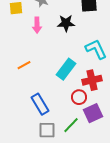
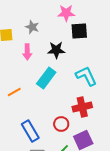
cyan rectangle: (66, 69) -> (46, 78), moved
red circle: (79, 97) -> (61, 124), moved

